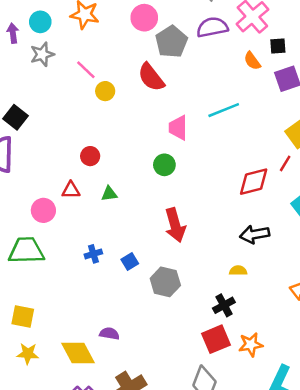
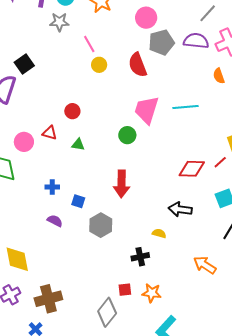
pink trapezoid: (178, 128) -> (147, 110), size x1.4
blue square: (130, 262) -> (78, 201), turned 32
purple semicircle: (109, 334) -> (55, 221), moved
red square: (216, 339) -> (125, 290), moved, size x0.6

